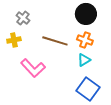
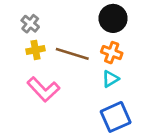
yellow cross: (14, 40) -> (35, 50), moved
blue square: (88, 89) -> (116, 117), turned 30

